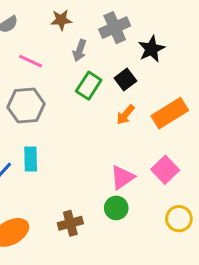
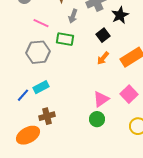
green rectangle: (89, 86) -> (65, 39), moved, turned 66
cyan rectangle: (31, 159) -> (41, 87), turned 63
brown cross: (70, 223) -> (47, 116), moved

